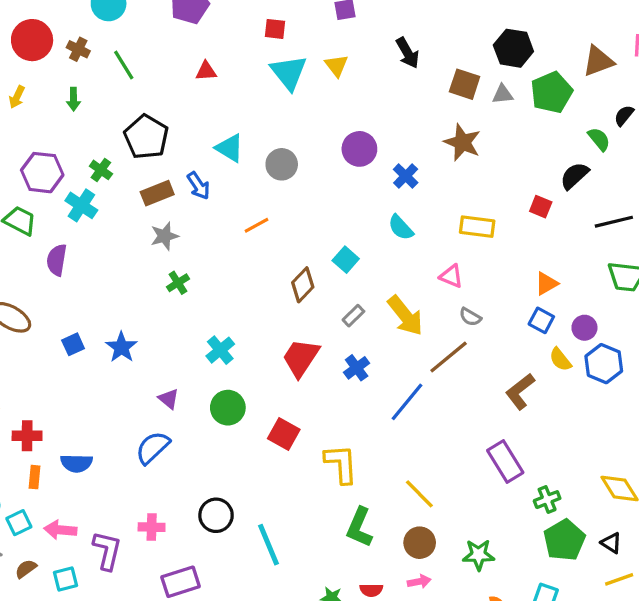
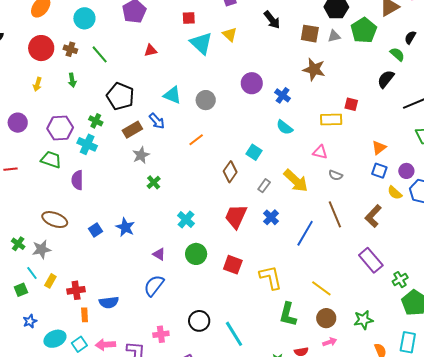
red square: (541, 207) -> (351, 104), moved
brown line: (449, 357) -> (335, 214), moved, turned -64

